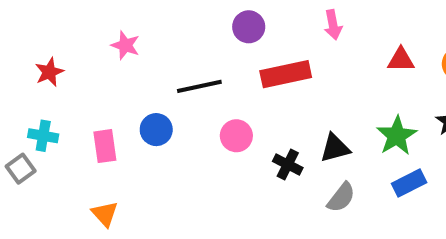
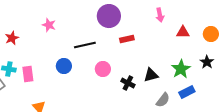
pink arrow: (333, 25) -> (160, 15), moved
purple circle: (249, 27) -> (109, 16), size x1.5
red rectangle: (286, 74) -> (127, 39), size x0.6
pink rectangle: (105, 146) -> (28, 74), moved
gray semicircle: (341, 197) -> (163, 100), moved

